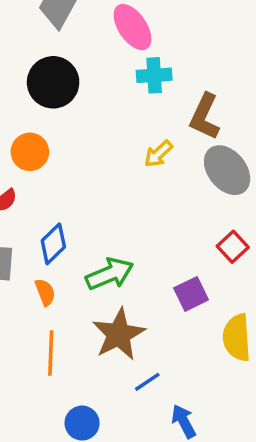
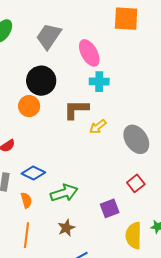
brown L-shape: (205, 117) -> (76, 109), moved, turned 60
orange circle: (30, 152) -> (29, 106), moved
blue diamond: (53, 244) -> (33, 173), turned 65
brown star: (119, 334) -> (66, 228), size x0.6

